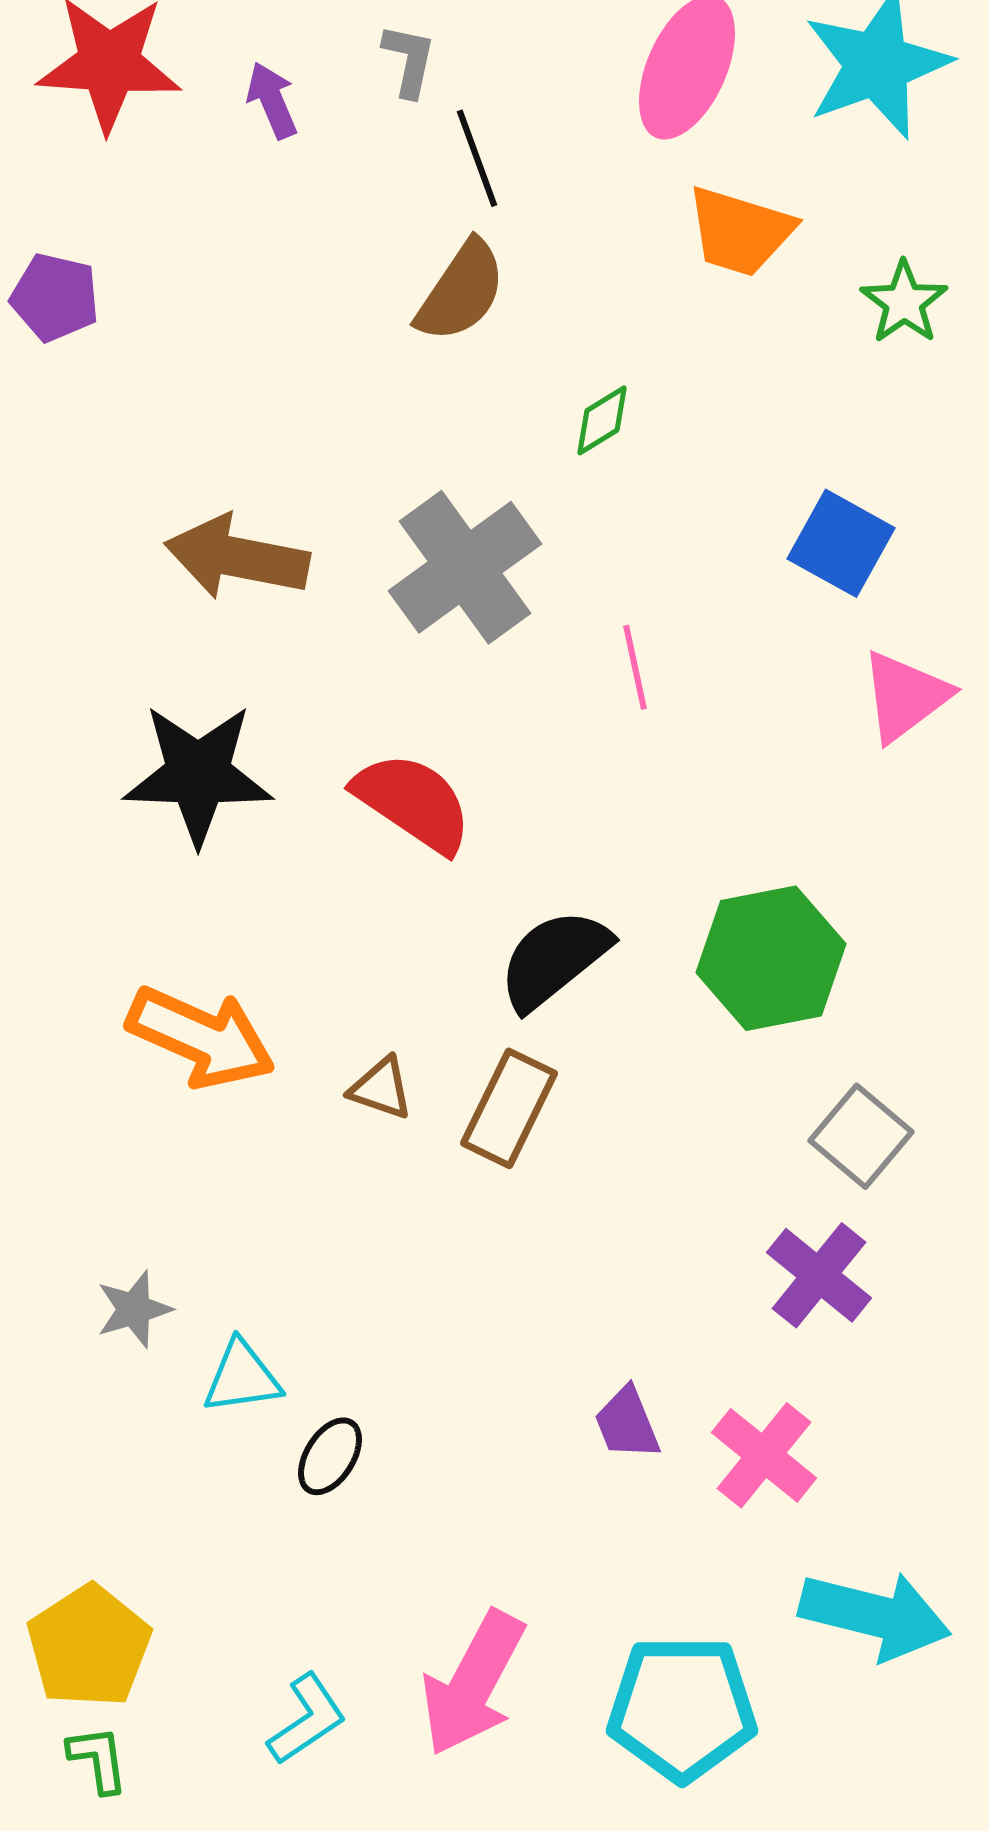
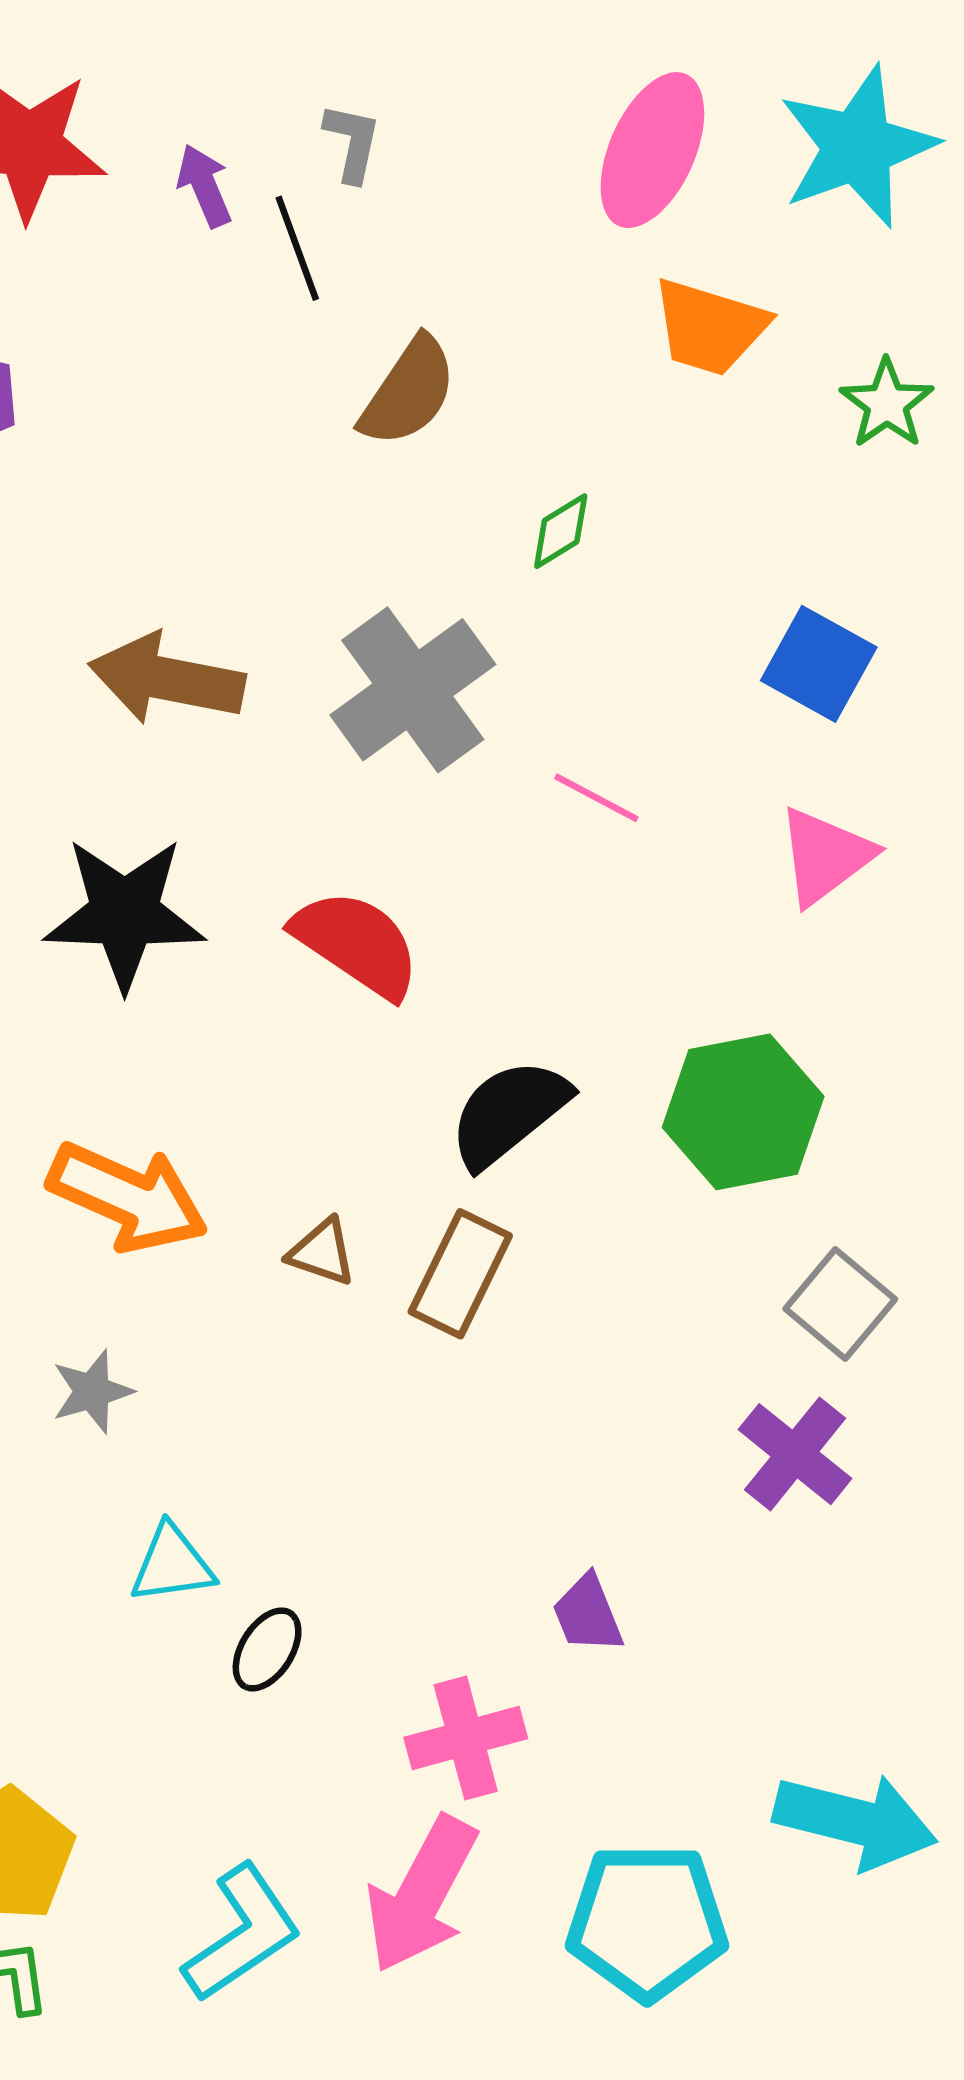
black line: (477, 158) -> (297, 248), moved
pink line: (635, 667) -> (596, 798), turned -50
pink triangle: (905, 696) -> (825, 856), moved
gray star: (134, 1309) -> (92, 1391), moved
pink cross: (764, 1455) -> (466, 1738), moved, turned 36
cyan L-shape: (307, 1719) -> (242, 1933), size x1.4

